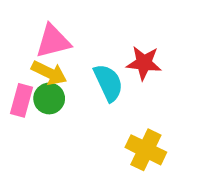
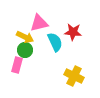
pink triangle: (53, 41) -> (39, 23), moved
pink rectangle: (22, 100) -> (17, 65), moved

